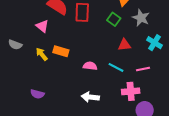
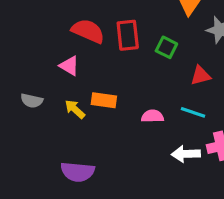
green square: (114, 19) -> (166, 47), moved
purple semicircle: (37, 94) -> (78, 172), size x1.5
white arrow: (90, 97) -> (186, 154), moved

